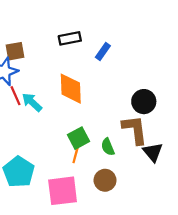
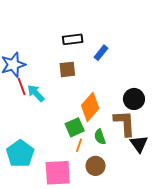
brown square: (15, 51) -> (67, 69), moved
orange diamond: (71, 89) -> (90, 107), moved, turned 40
orange line: (75, 155) -> (79, 145), moved

